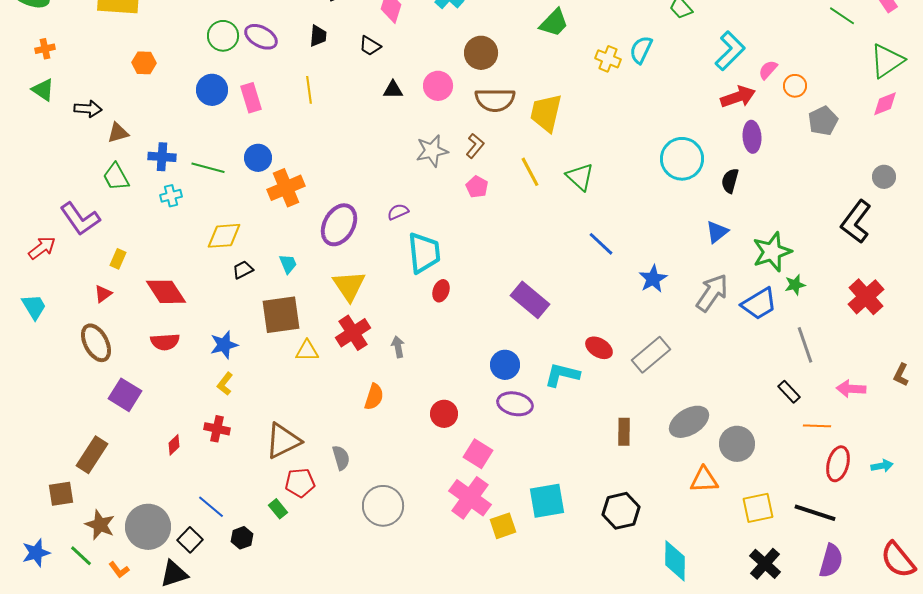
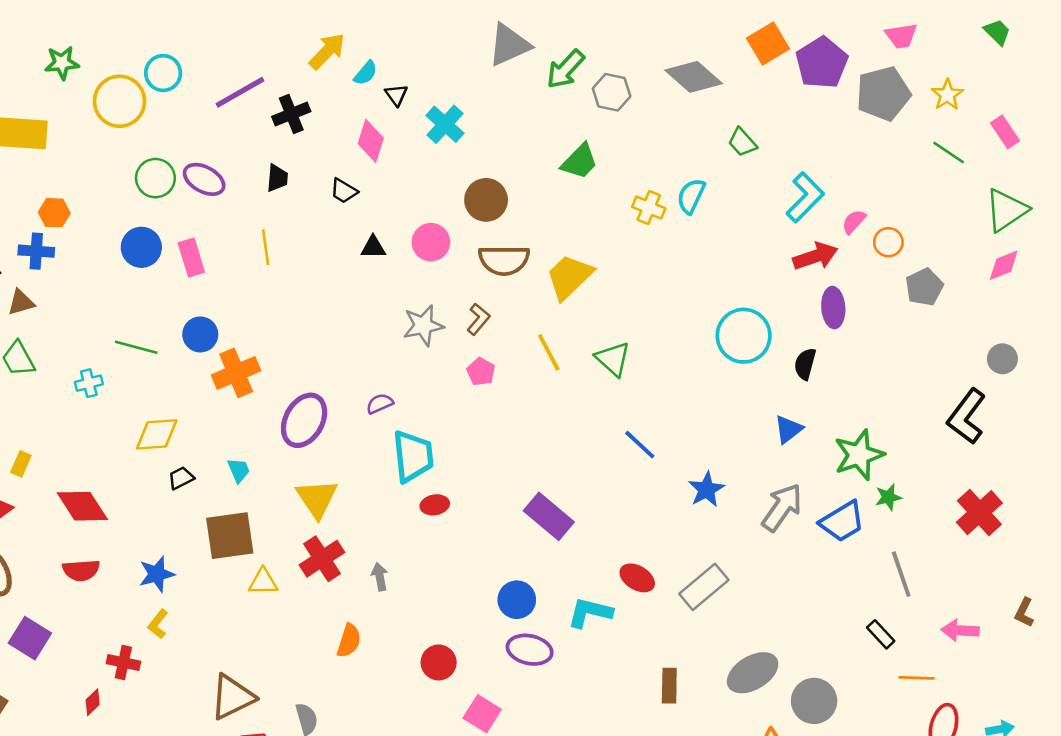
yellow trapezoid: (546, 113) -> (569, 277), turned 33
blue cross: (162, 157) -> (36, 251), moved
red ellipse: (441, 291) -> (435, 505), turned 60
red cross: (217, 429) -> (123, 662), moved

